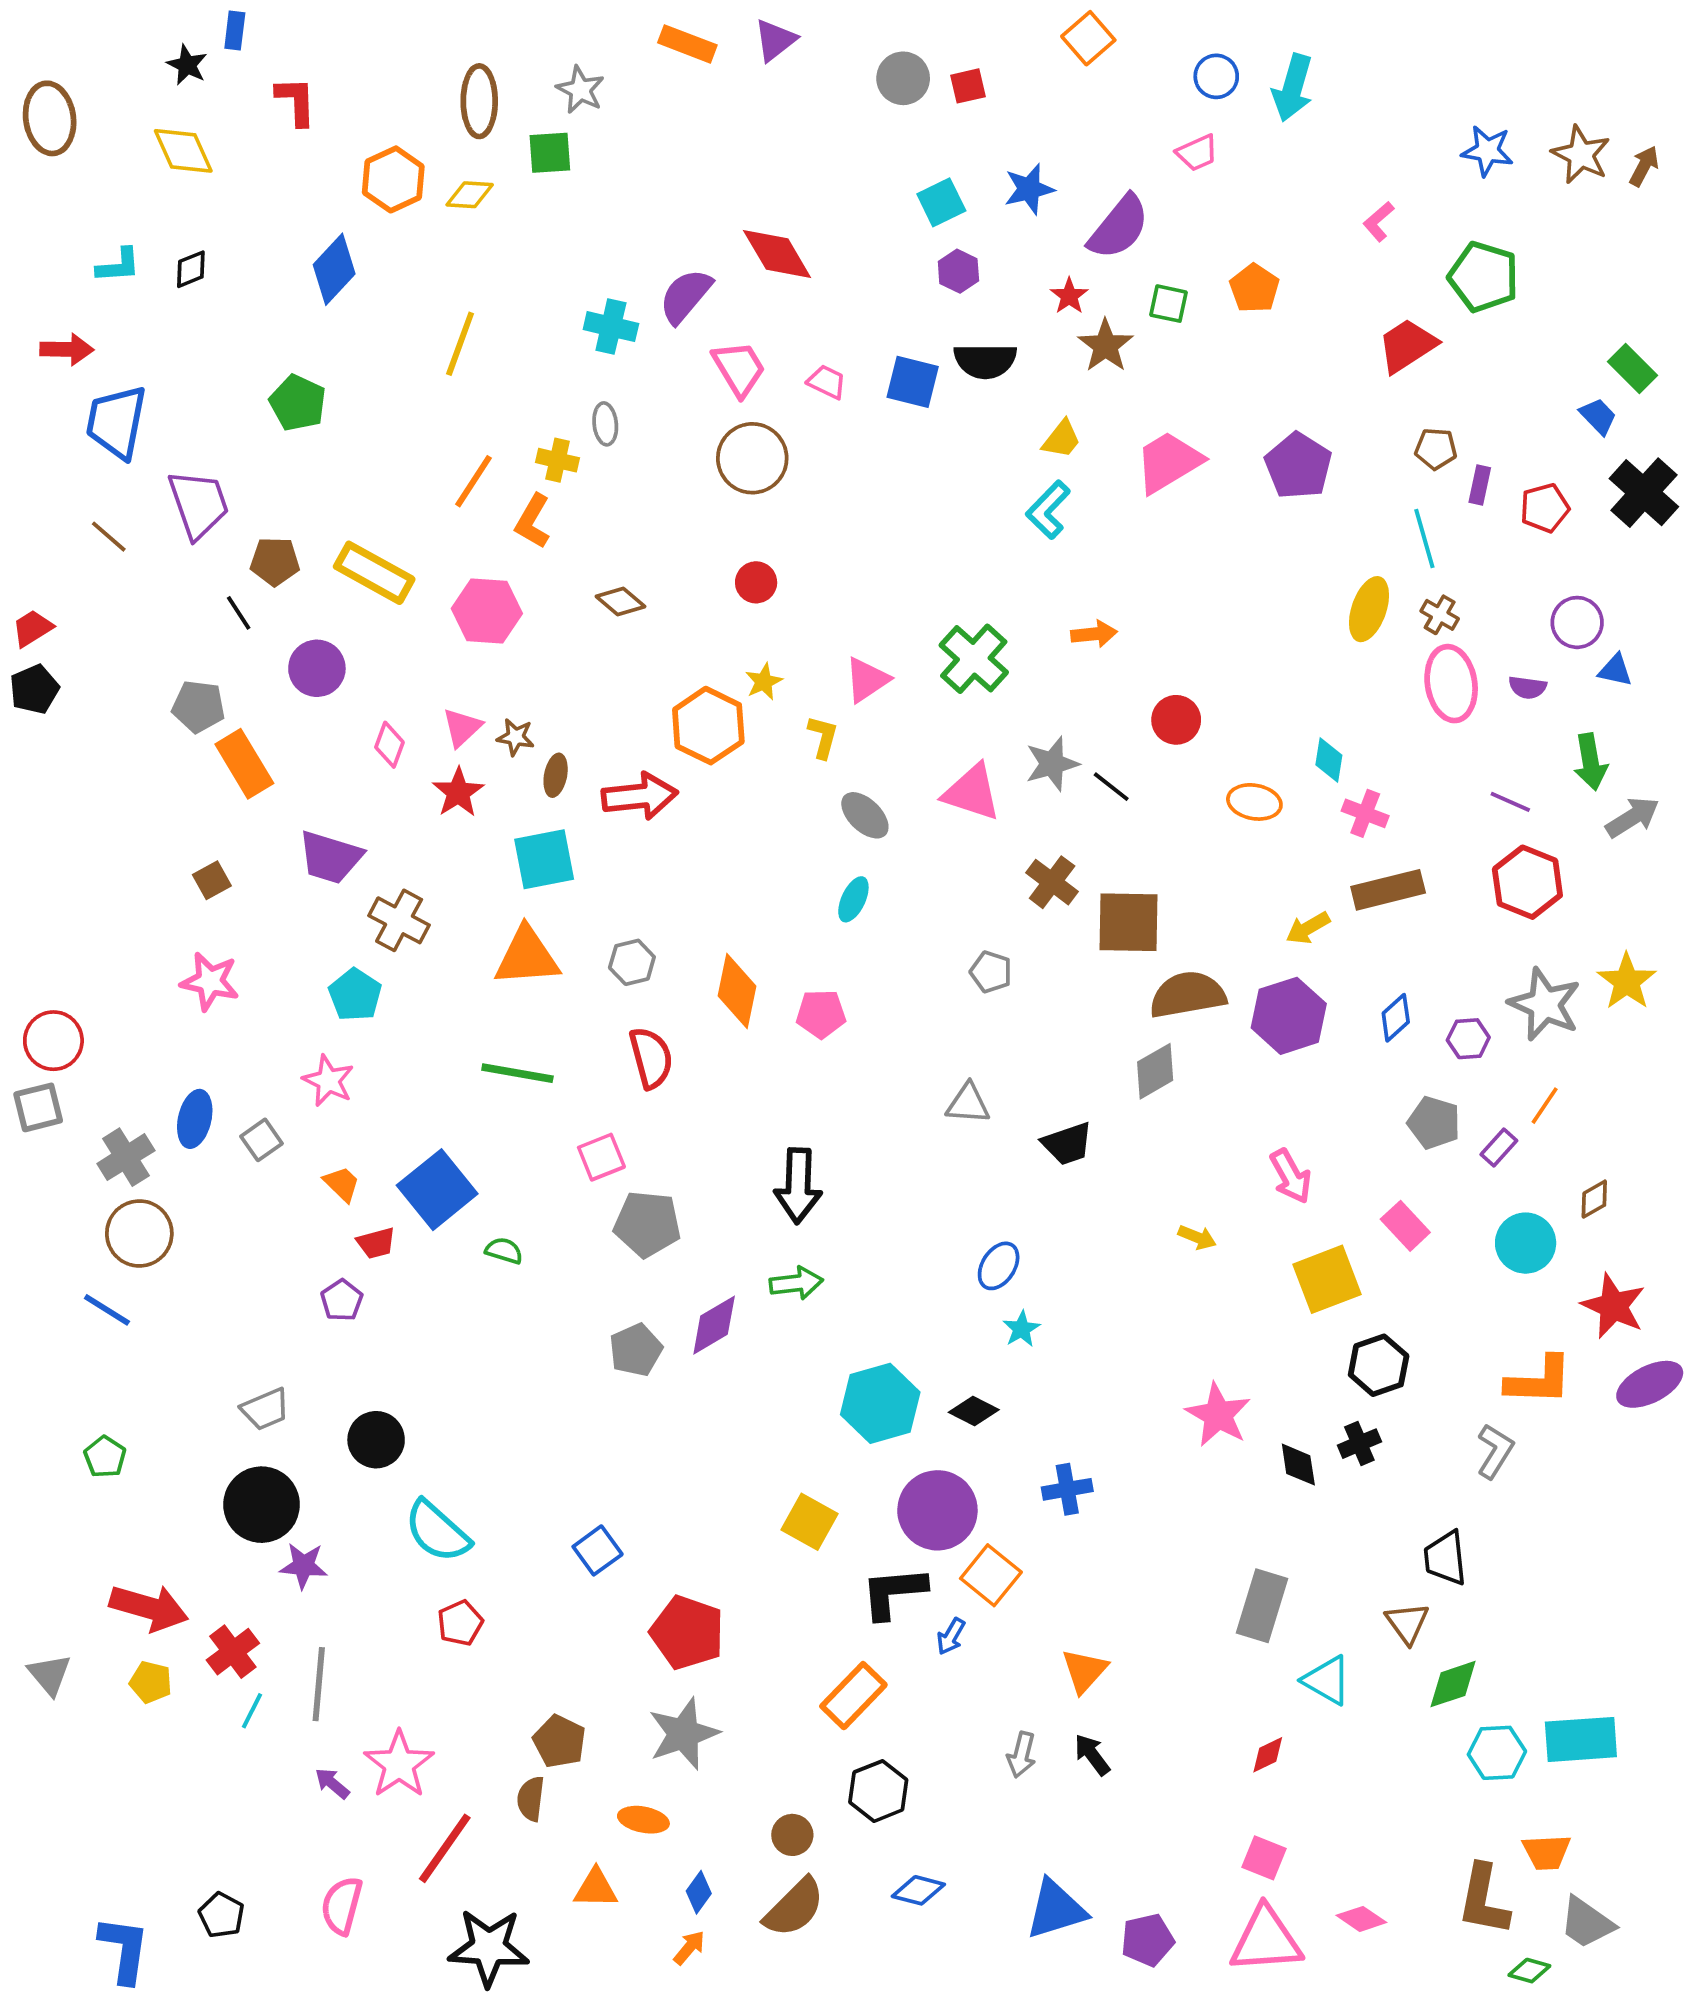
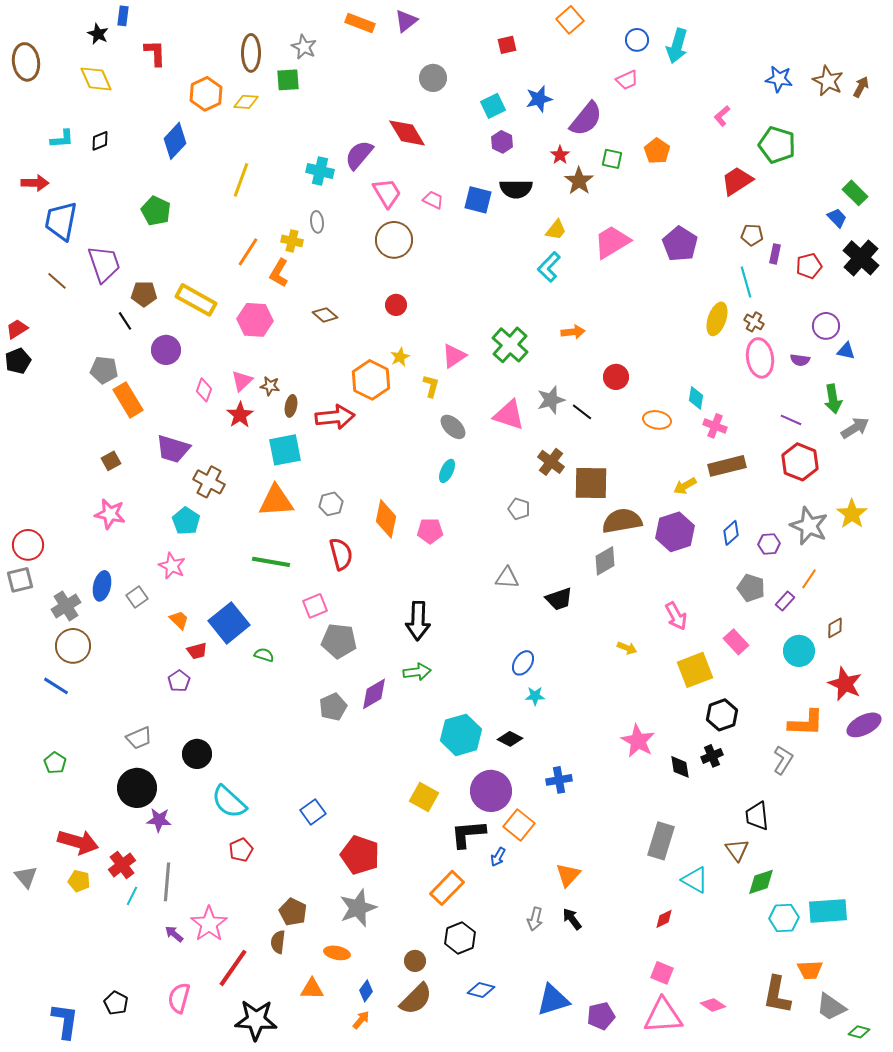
gray circle: (903, 78) -> (433, 78), moved
cyan star: (1021, 1329) -> (535, 696), turned 30
green diamond: (1529, 1971) -> (859, 1032), moved

